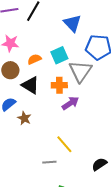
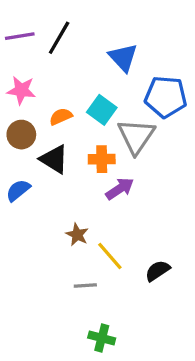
cyan square: (59, 55) -> (102, 110), turned -30
brown star: (24, 118) -> (77, 235), moved
black semicircle: (99, 164) -> (158, 271), moved

